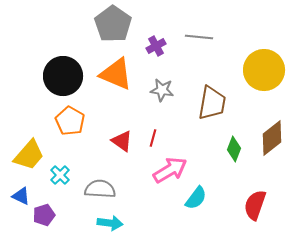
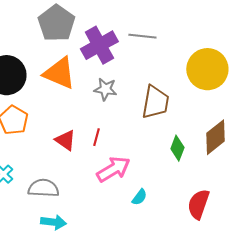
purple cross: (156, 46) -> (99, 45), size x1.8
cyan semicircle: (196, 198) -> (139, 197), size x0.7

